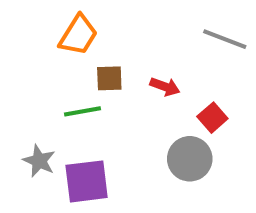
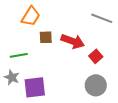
red arrow: (165, 87) -> (73, 41), size x1.6
green line: (82, 111) -> (19, 55), moved
gray circle: (190, 159) -> (96, 85), moved

